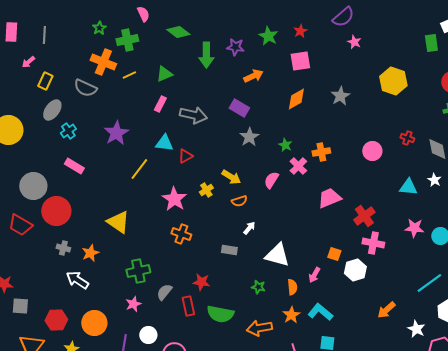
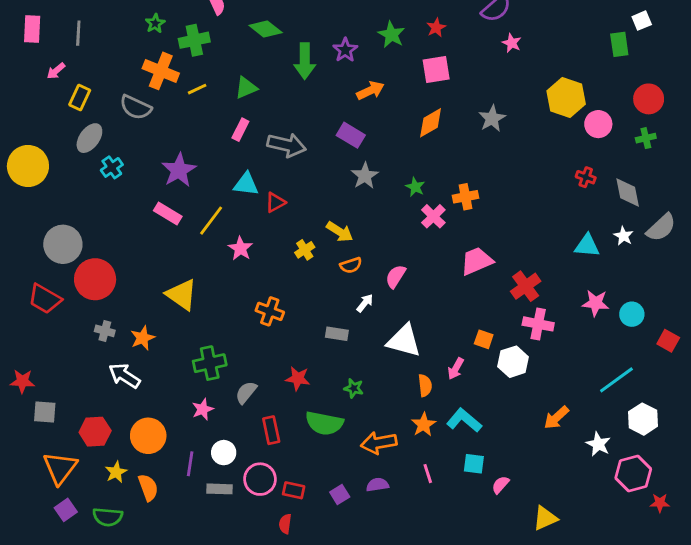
purple star: (235, 47) -> (345, 50), turned 30
pink circle: (372, 151) -> (598, 124), moved
pink rectangle: (74, 166) -> (168, 214), moved
pink semicircle: (271, 180) -> (396, 276), moved
pink star: (174, 199) -> (240, 248), moved, size x0.7
green star: (258, 287) -> (354, 388), moved
red rectangle: (188, 306) -> (271, 430), moved

